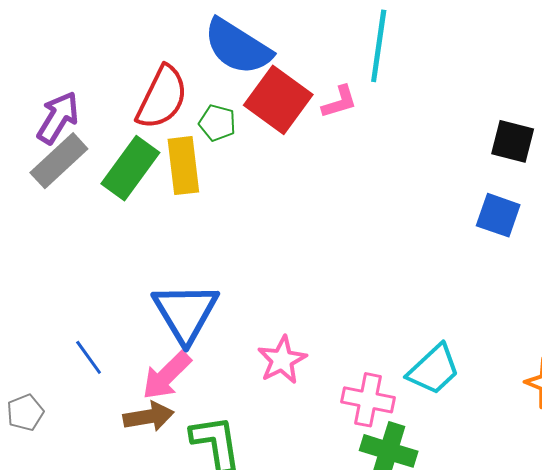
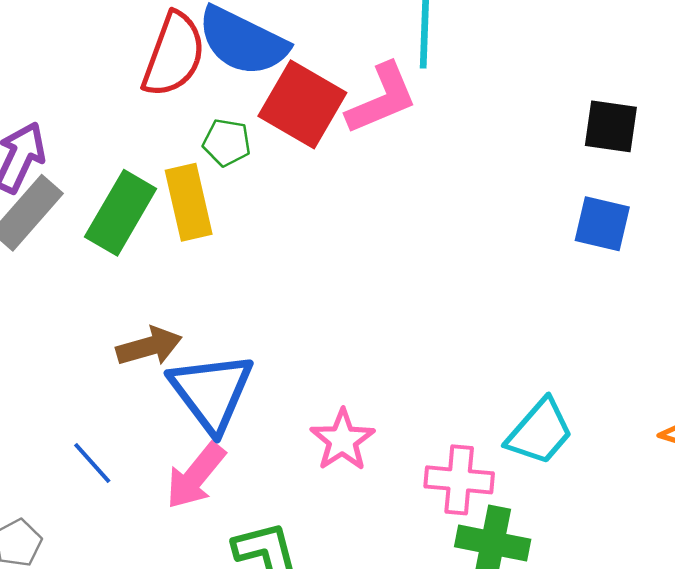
red semicircle: (162, 98) -> (174, 55), moved
pink L-shape: (339, 102) -> (382, 99), size x1.6
brown arrow: (149, 417) -> (149, 346), moved

